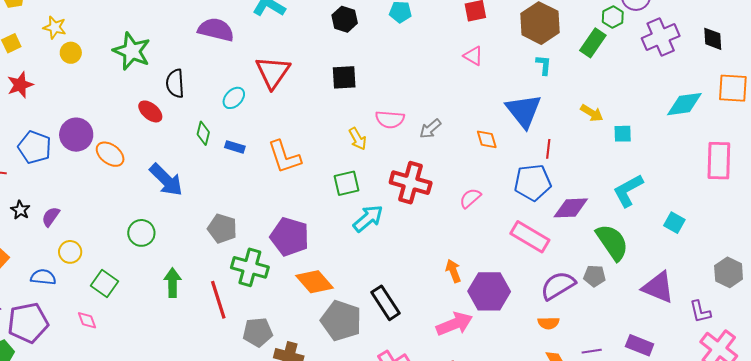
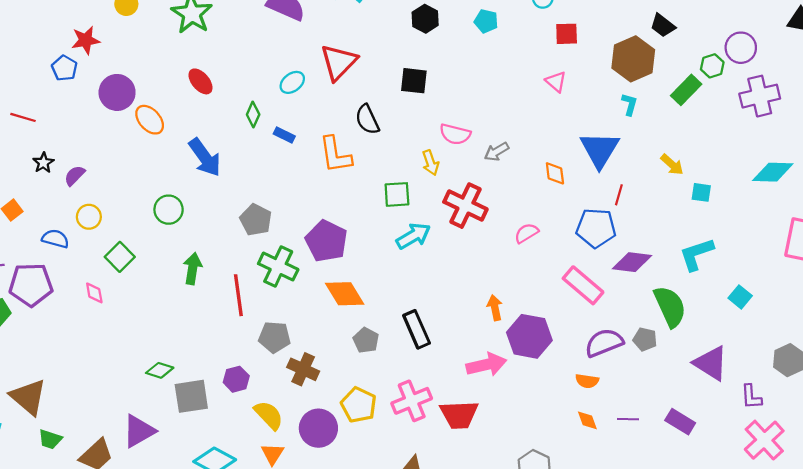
black semicircle: (175, 83) -> (367, 119), moved, turned -32
red star: (20, 85) -> (86, 40), moved
yellow arrow: (358, 139) -> (431, 163), moved
blue pentagon: (35, 147) -> (64, 68), moved, size x0.7
gray pentagon: (341, 321) -> (366, 340), size x0.6

